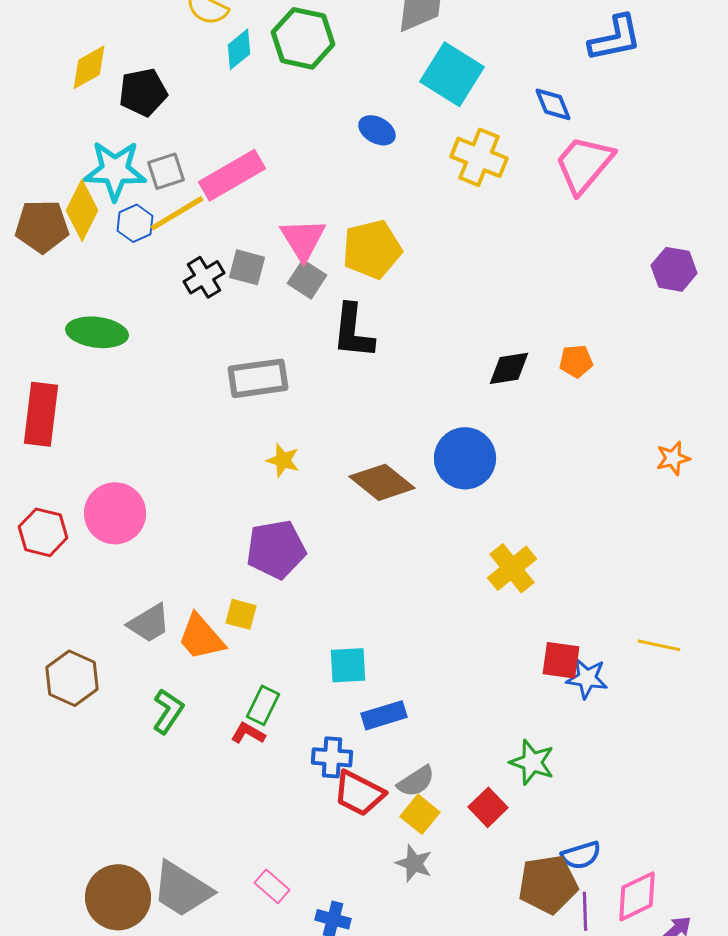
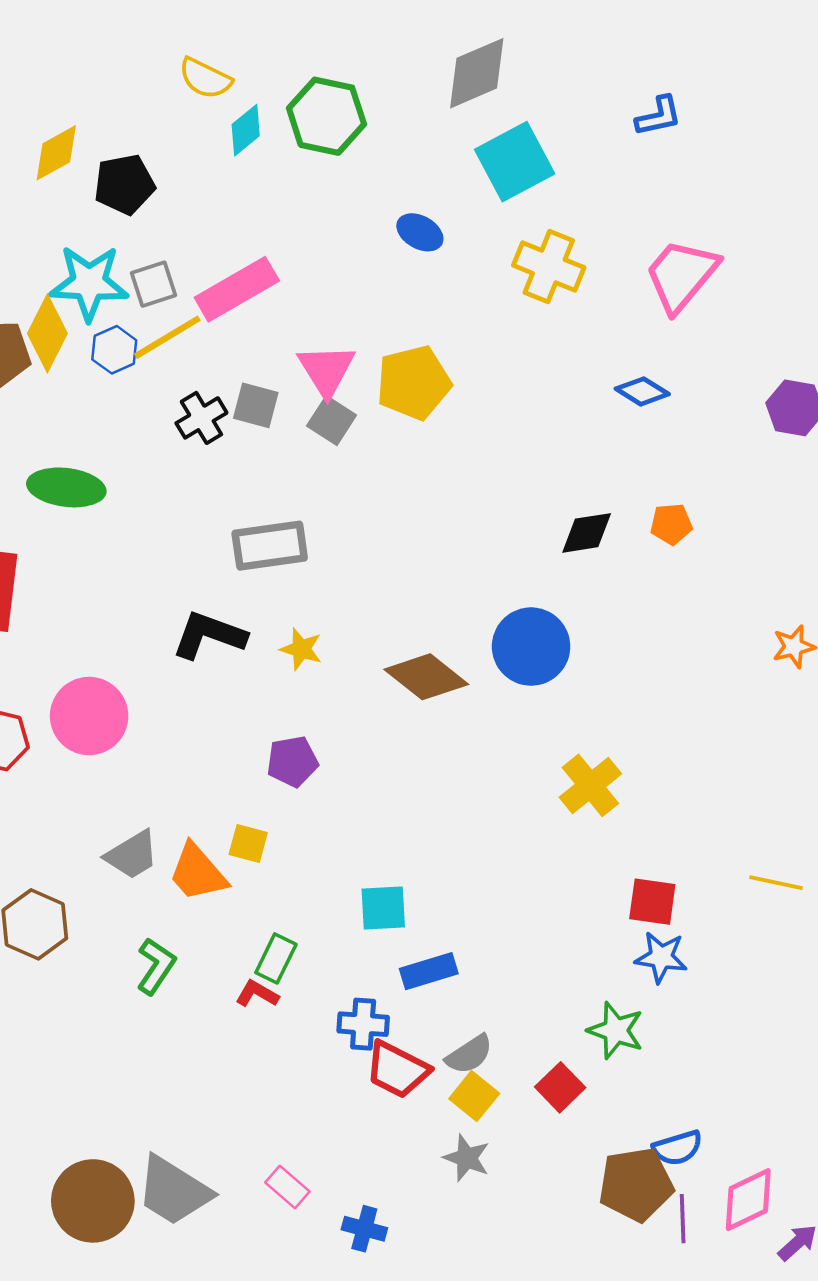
blue L-shape: (615, 38) -> (659, 116), moved, size x0.7
cyan square: (452, 74) -> (515, 162), turned 30
blue diamond: (553, 104) -> (642, 391), moved, turned -36
black L-shape: (353, 331) -> (209, 635), moved, turned 104
purple pentagon: (276, 549) -> (292, 761), size x0.7
blue star: (587, 678) -> (661, 957), moved

